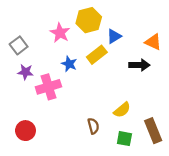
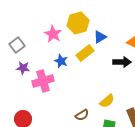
brown semicircle: (93, 126) -> (82, 115), turned 72

